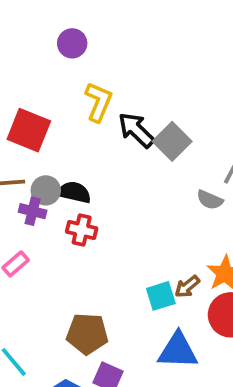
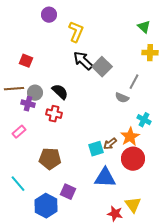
yellow L-shape: (99, 102) -> (76, 32), moved
red square: (29, 130) -> (26, 61), size x0.6
black semicircle: (74, 192) -> (60, 92), moved, turned 30
brown pentagon: (87, 334) -> (50, 159), moved

